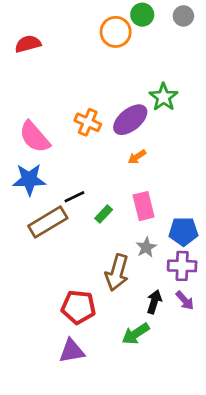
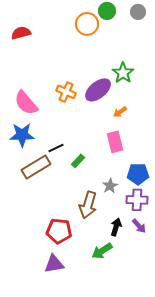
orange arrow: (137, 157) -> (120, 112), moved
pink rectangle: (144, 206) -> (115, 142), moved

